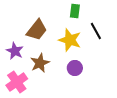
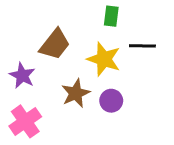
black line: (96, 31) -> (142, 46), turned -60
brown star: (40, 63) -> (76, 93), moved

